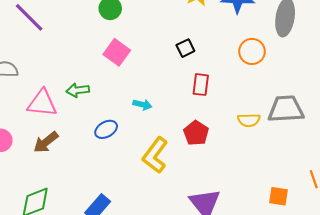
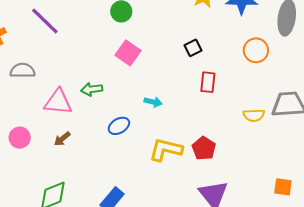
red pentagon: (196, 133) -> (204, 148), moved
brown arrow: (46, 142) -> (62, 139), size x0.7
yellow L-shape: (155, 155) -> (166, 150), turned 68

